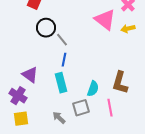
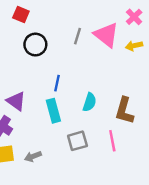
gray line: (62, 40) -> (77, 36), moved, turned 56
cyan semicircle: (93, 89) -> (90, 102), moved
gray arrow: (59, 118) -> (33, 156), moved, turned -64

